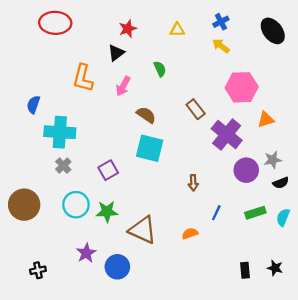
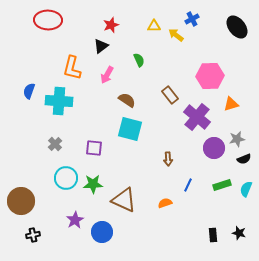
yellow arrow: (221, 46) -> (176, 35), moved
cyan cross: (60, 132) -> (59, 101), moved
purple square: (108, 170) -> (94, 148), turned 36
brown circle: (24, 205) -> (21, 201), moved

